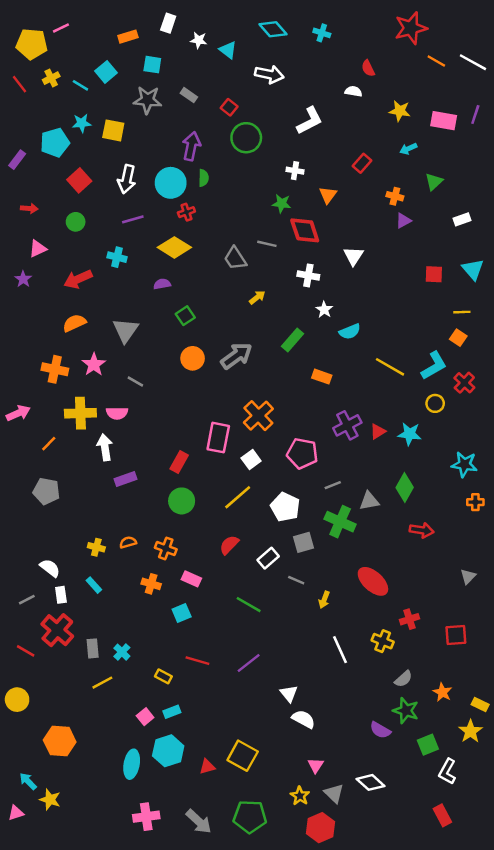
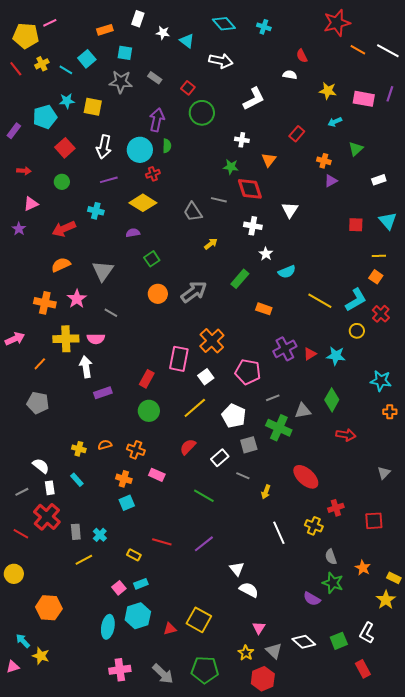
cyan square: (182, 613) -> (127, 503), moved
gray semicircle: (403, 679) -> (331, 557), turned 112
green square: (428, 745) -> (339, 641), moved

